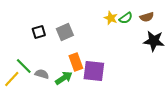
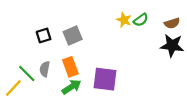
brown semicircle: (147, 17) -> (172, 23), moved
orange rectangle: (76, 62) -> (70, 67), moved
gray semicircle: (42, 74) -> (45, 69), moved, turned -96

